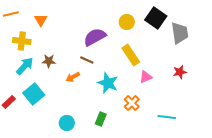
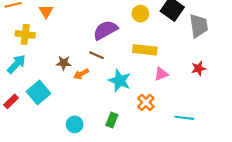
yellow rectangle: (131, 55) -> (145, 50), turned -50
brown star: (49, 61) -> (64, 63), moved
cyan arrow: (25, 66) -> (16, 64), moved

